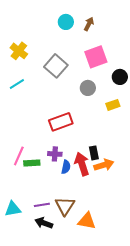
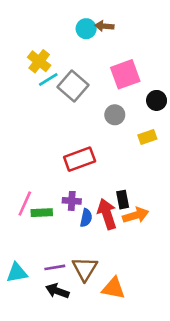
brown arrow: (89, 24) -> (104, 26), moved, turned -112
yellow cross: (19, 51) -> (39, 61), moved
cyan line: (17, 84) -> (48, 80), moved

